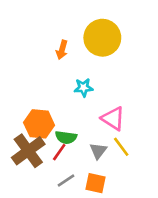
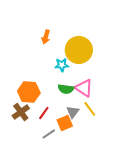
yellow circle: (102, 38) -> (79, 50), moved
green semicircle: (66, 137) -> (66, 89), moved
brown cross: (28, 151) -> (21, 112), size x0.7
orange square: (96, 183) -> (65, 123), moved, turned -35

